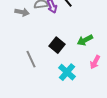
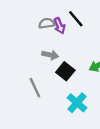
gray arrow: (22, 12) -> (50, 55), moved

